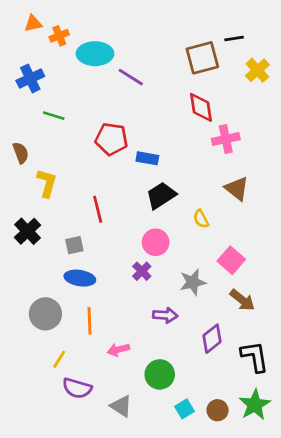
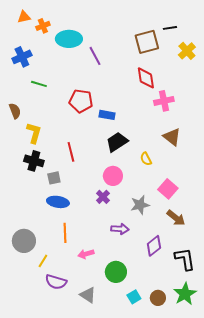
purple line: (131, 77) -> (95, 56), turned 30
black cross: (28, 231) -> (34, 161), moved, turned -30
gray circle: (45, 314) -> (24, 241), moved

